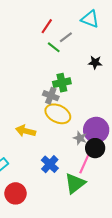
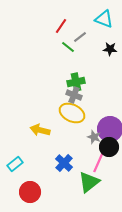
black star: (95, 62) -> (110, 49), moved
gray cross: (51, 96) -> (74, 95), moved

